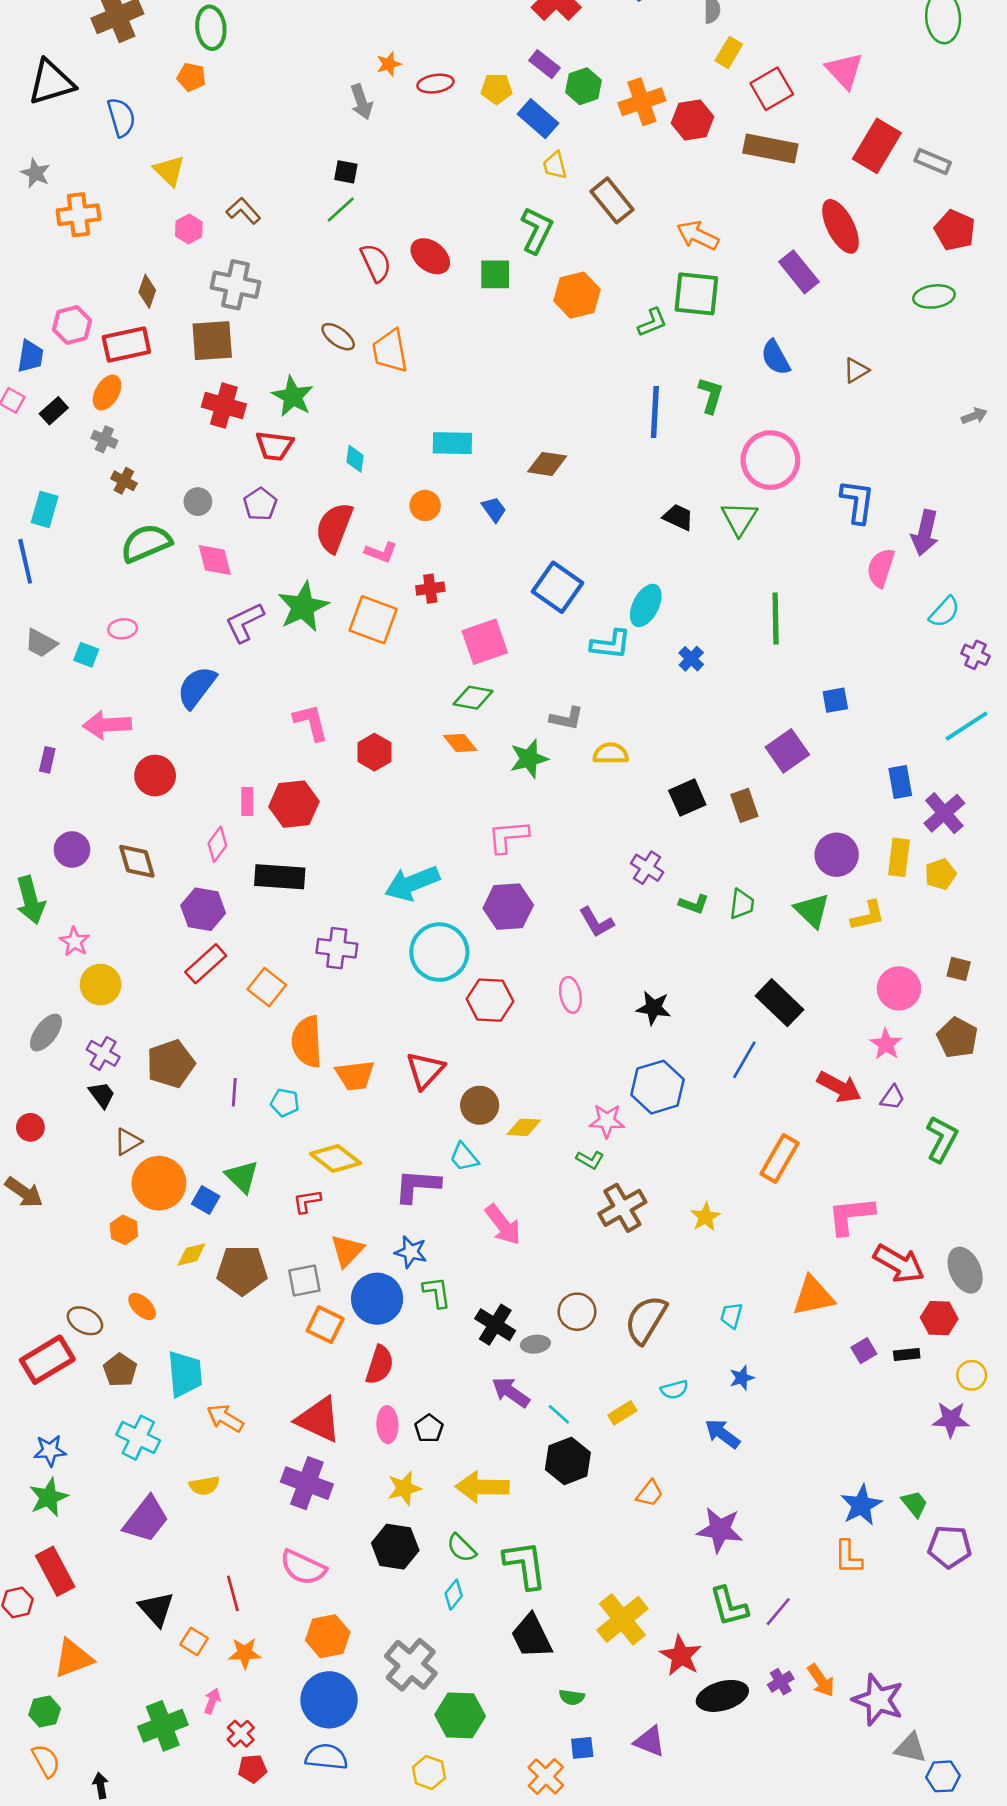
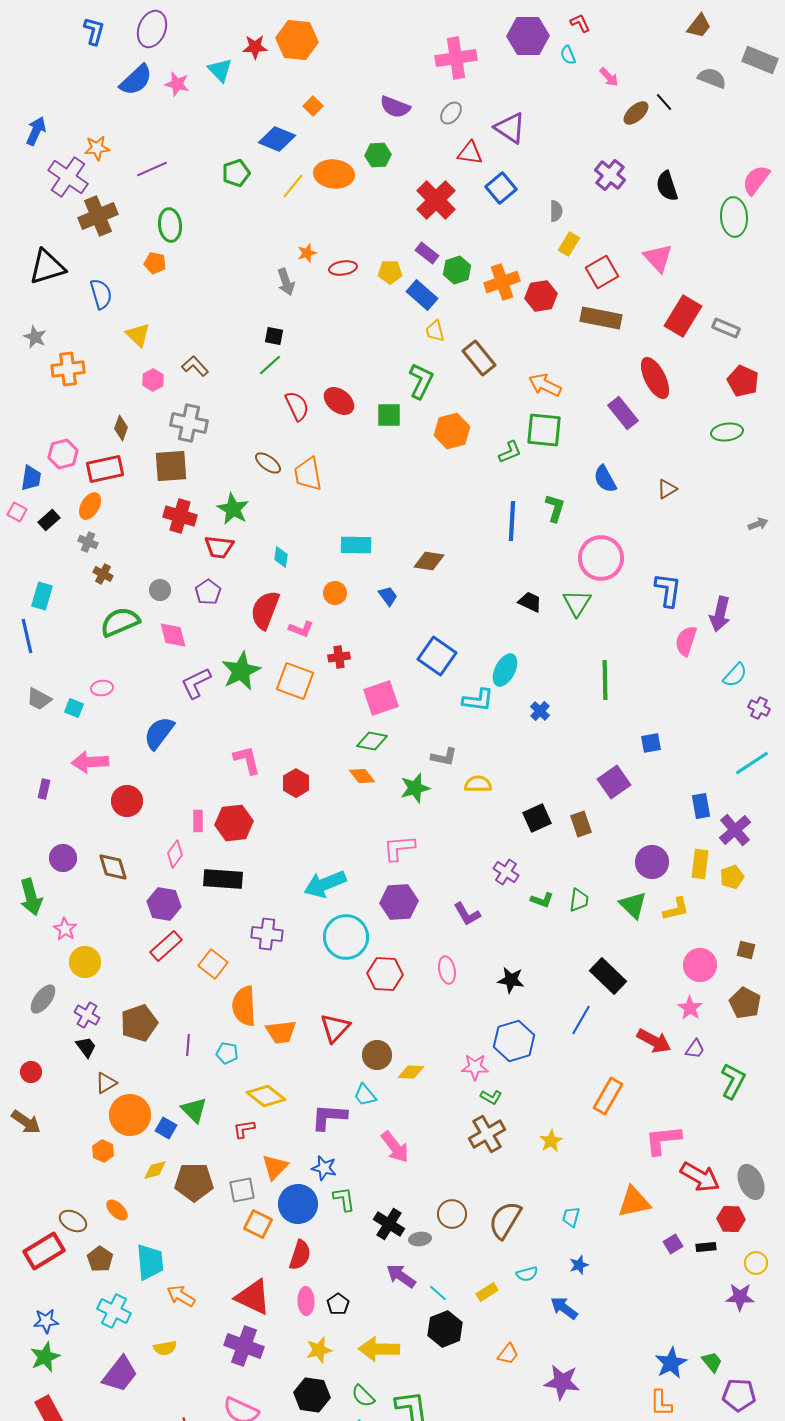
green L-shape: (590, 1160) -> (491, 1097), moved

